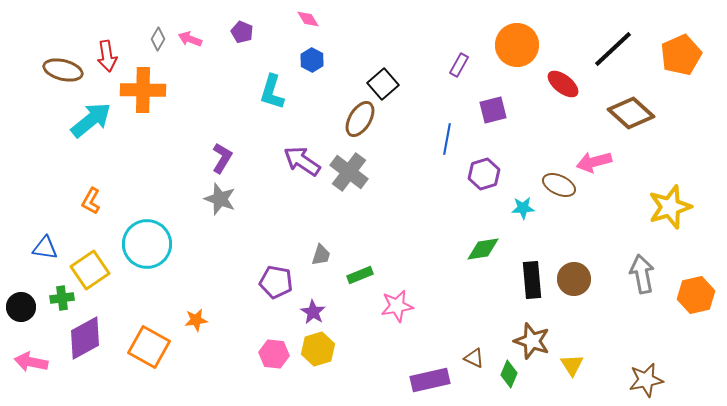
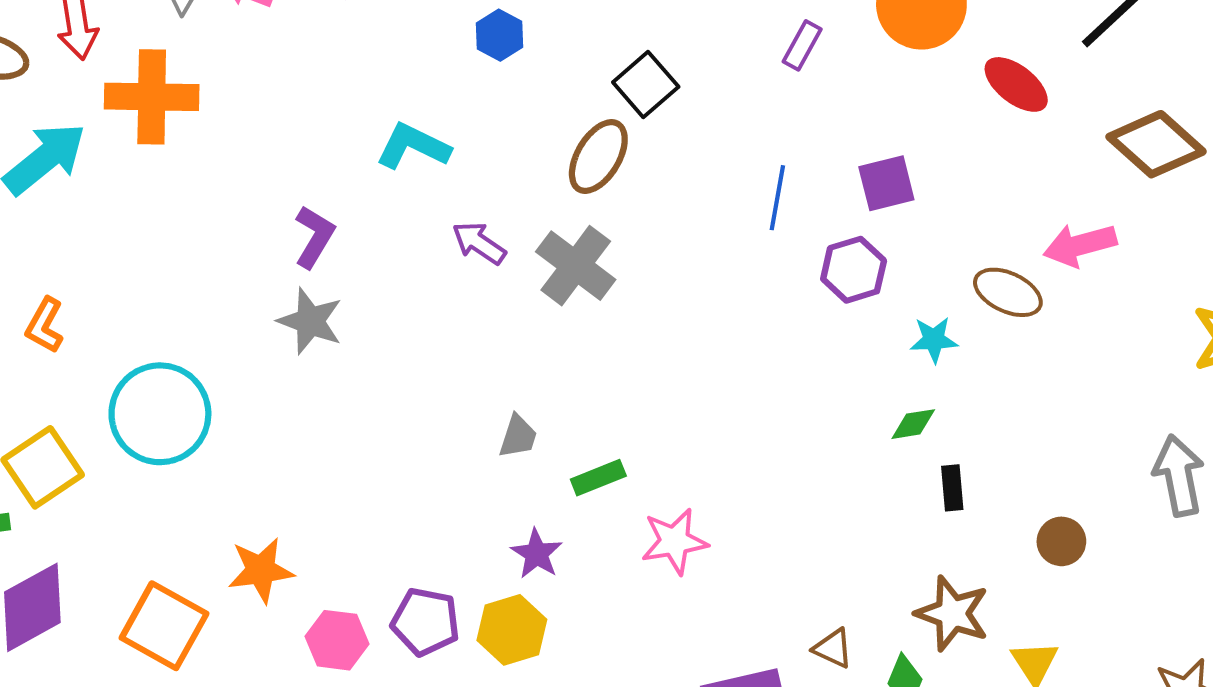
cyan L-shape: (272, 92) -> (413, 146), moved, turned 99
purple square: (493, 110) -> (886, 183), moved
purple arrow: (302, 161) -> (479, 243), size x0.7
green diamond: (483, 249) -> (913, 424), moved, size x0.7
brown circle: (574, 279) -> (1061, 541), moved, size x0.7
black rectangle: (532, 280) -> (952, 488), size x0.6
purple pentagon: (276, 282) -> (425, 622), moved
purple star: (313, 312) -> (537, 554), moved
orange star: (196, 320) -> (261, 570), size x1.4
pink hexagon: (274, 354) -> (337, 640), moved

